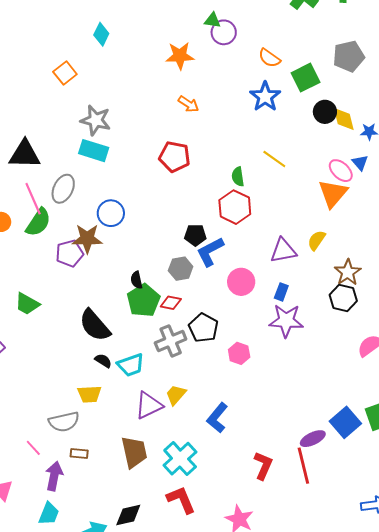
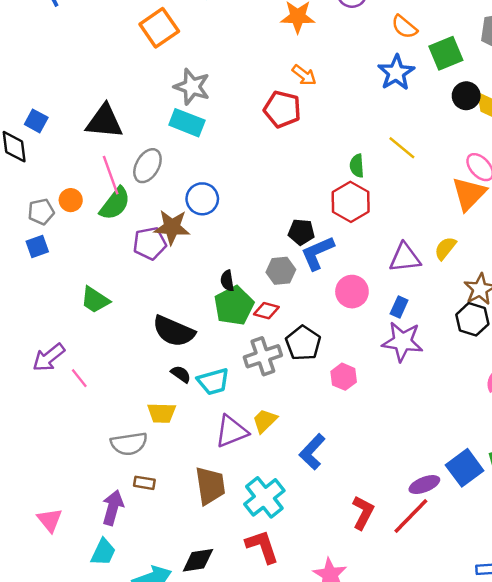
orange square: (65, 73) -> (159, 28), size x1.4
red pentagon: (175, 157) -> (282, 109), moved
black semicircle: (95, 325) -> (174, 331), turned -30
pink line: (33, 448) -> (79, 378), moved
red line: (303, 466) -> (411, 516), turned 54

